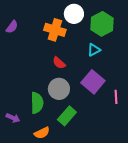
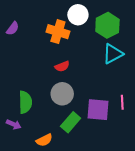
cyan triangle: (94, 50) -> (113, 54), moved, size x1.5
red semicircle: (59, 63) -> (62, 66), turned -64
purple square: (93, 82) -> (98, 110), moved, turned -35
green semicircle: (37, 103) -> (25, 102), moved

